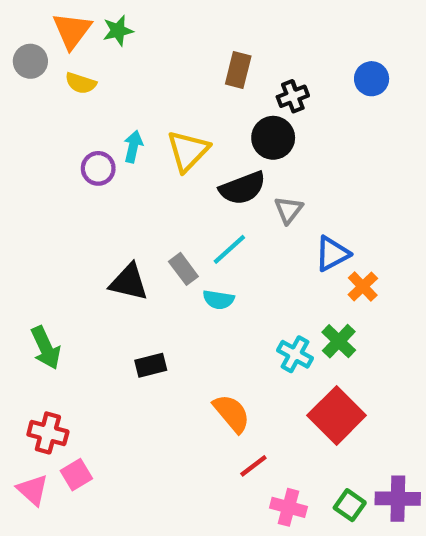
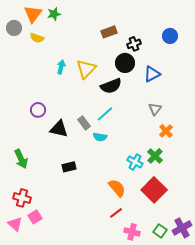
brown rectangle: (238, 70) -> (109, 32), turned 56
purple circle: (98, 168) -> (38, 110), moved
gray triangle: (288, 210) -> (155, 109), moved
blue triangle: (332, 254) -> (152, 74), moved
orange semicircle: (232, 413) -> (117, 188), moved
purple cross: (398, 499) -> (182, 228), turned -30

